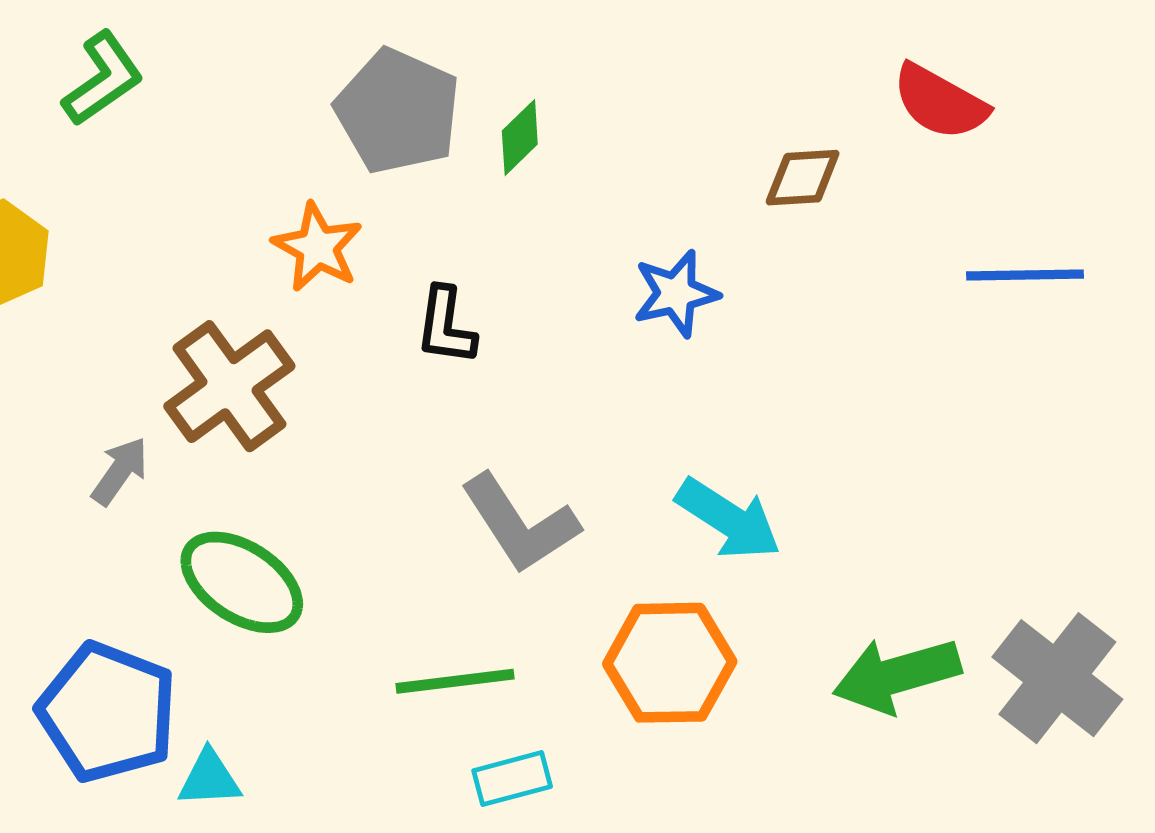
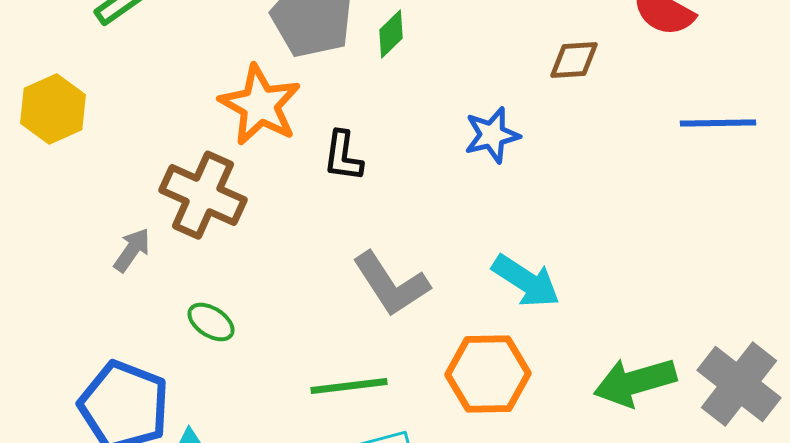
orange star: (318, 247) -> (260, 105), size x1.4
brown cross: (229, 386) -> (203, 195), turned -30
green ellipse: (242, 582) -> (211, 322), size x0.6

